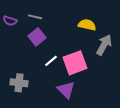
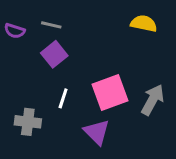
yellow semicircle: (87, 25) -> (144, 23), moved
gray arrow: (104, 45) -> (153, 100), moved
white line: (51, 61) -> (63, 98), moved, turned -32

